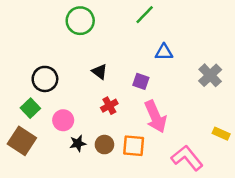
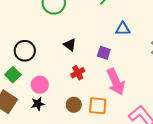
black star: (78, 143) -> (38, 104), moved

